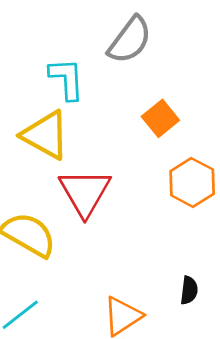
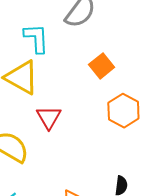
red triangle: (85, 192) -> (49, 117), size x0.7

